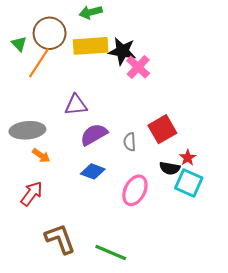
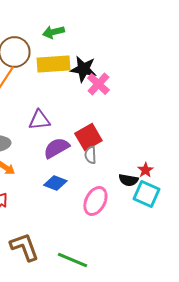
red square: (162, 129) -> (88, 137), moved

